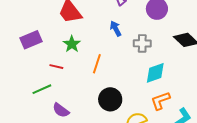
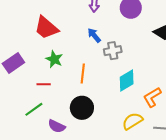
gray cross: (142, 43) -> (113, 51), moved
cyan diamond: (155, 73) -> (127, 80), moved
black circle: (110, 99) -> (82, 108), moved

